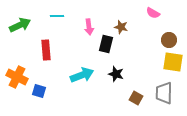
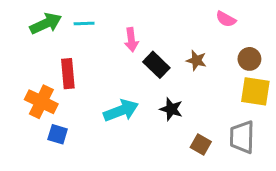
green arrow: (20, 25) -> (46, 23), moved
brown star: (121, 27) -> (196, 60), moved
black rectangle: (106, 44) -> (156, 65), turned -60
orange cross: (17, 77) -> (41, 102), moved

